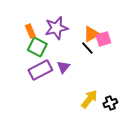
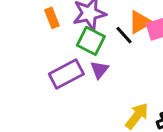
green square: (37, 47) -> (91, 41), moved
black line: (87, 48) -> (124, 35), moved

